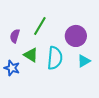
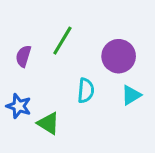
green triangle: (31, 55) -> (48, 123), moved
cyan semicircle: (55, 58) -> (86, 91), size x0.7

